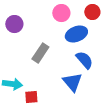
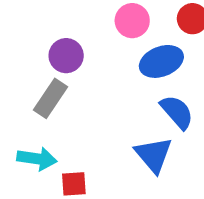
purple circle: (14, 24) -> (66, 56), moved
gray rectangle: (40, 53) -> (51, 98), moved

